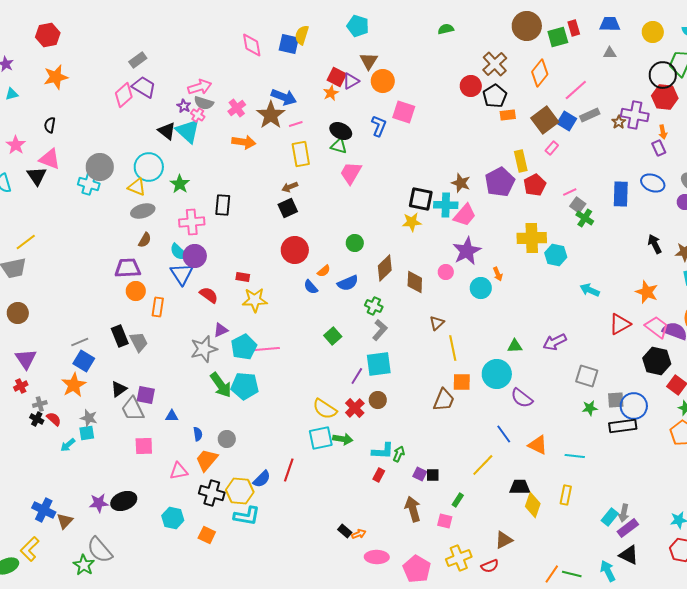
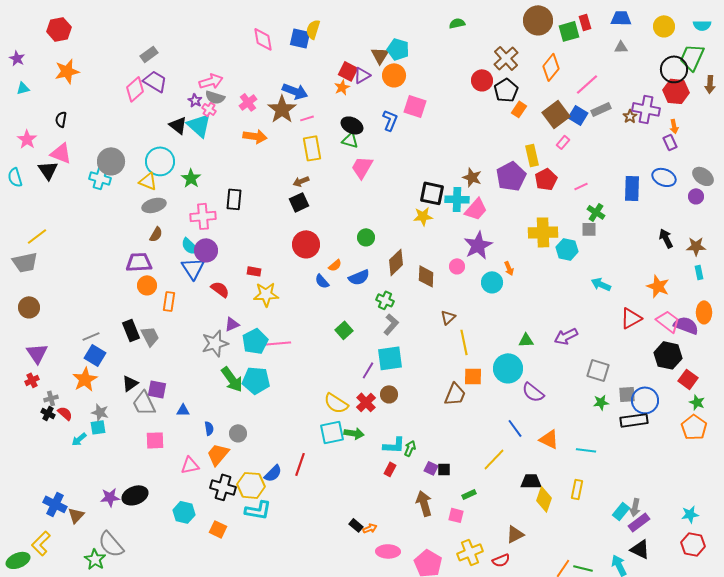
cyan pentagon: (358, 26) -> (398, 49), moved
orange rectangle: (508, 115) -> (519, 109), turned -49
gray square: (578, 205) -> (589, 229), moved, turned -35
green rectangle: (458, 500) -> (469, 494), turned 32

